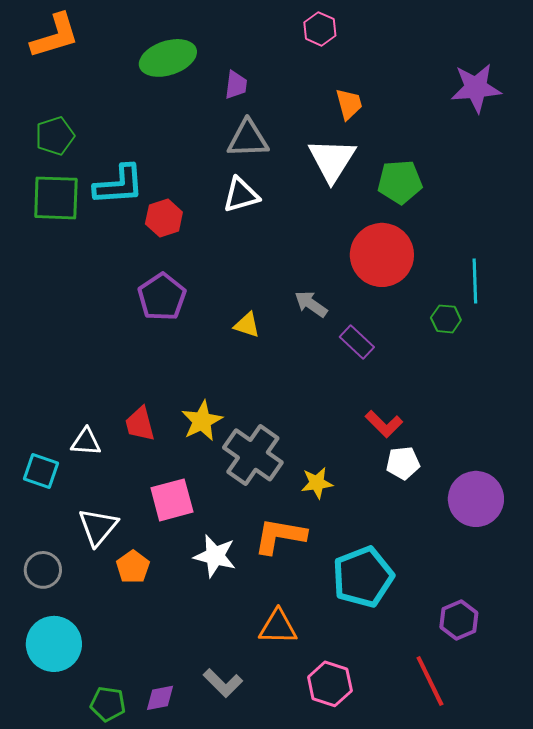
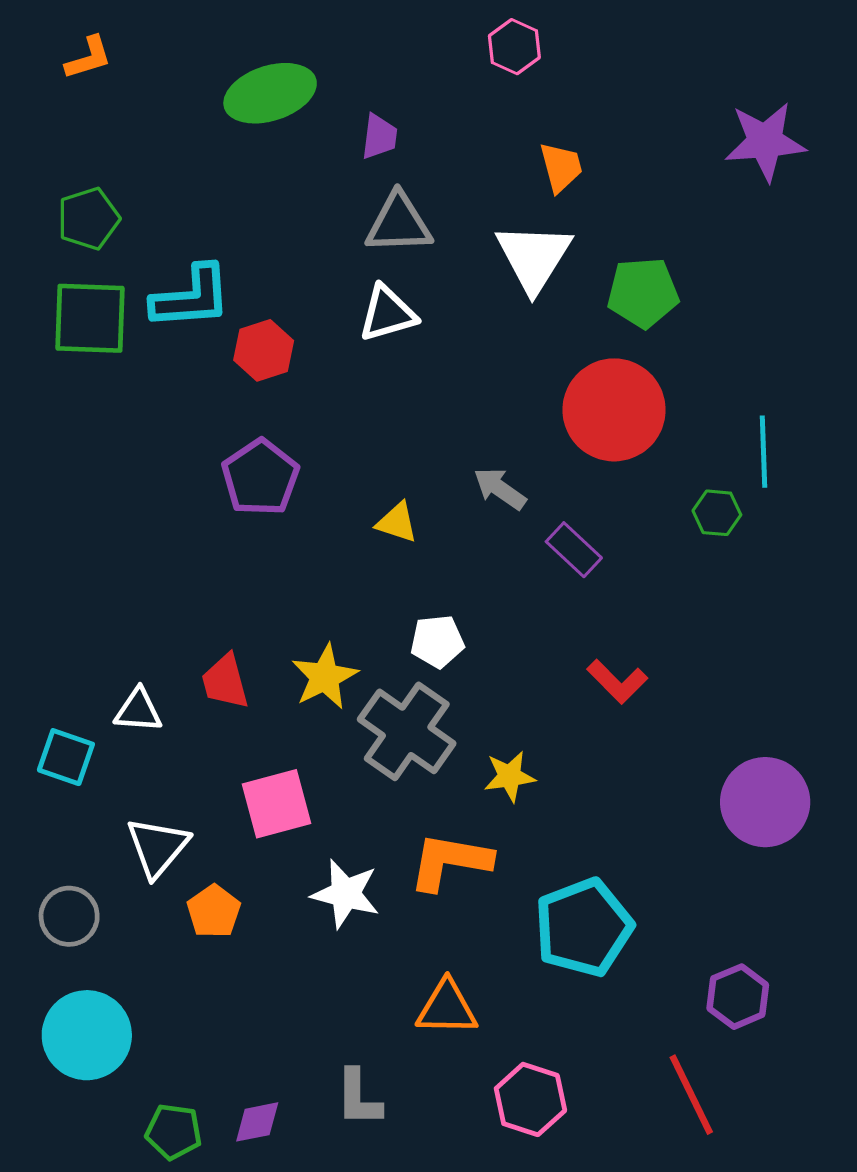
orange L-shape: (55, 36) -> (88, 58), size x0.6
white pentagon: (403, 463) -> (437, 641), moved
gray L-shape: (223, 683) -> (358, 1098), turned 45

